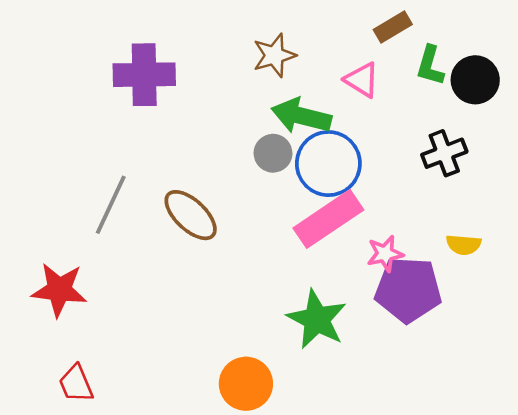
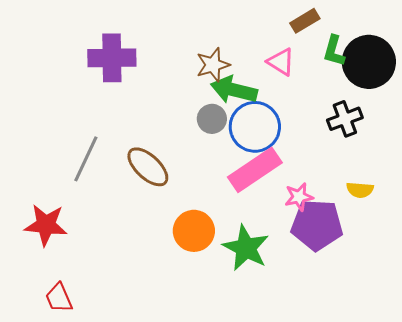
brown star: (274, 55) -> (213, 65), moved
black circle: (475, 80) -> (369, 62), size x1.4
orange circle: (246, 384) -> (194, 231), moved

